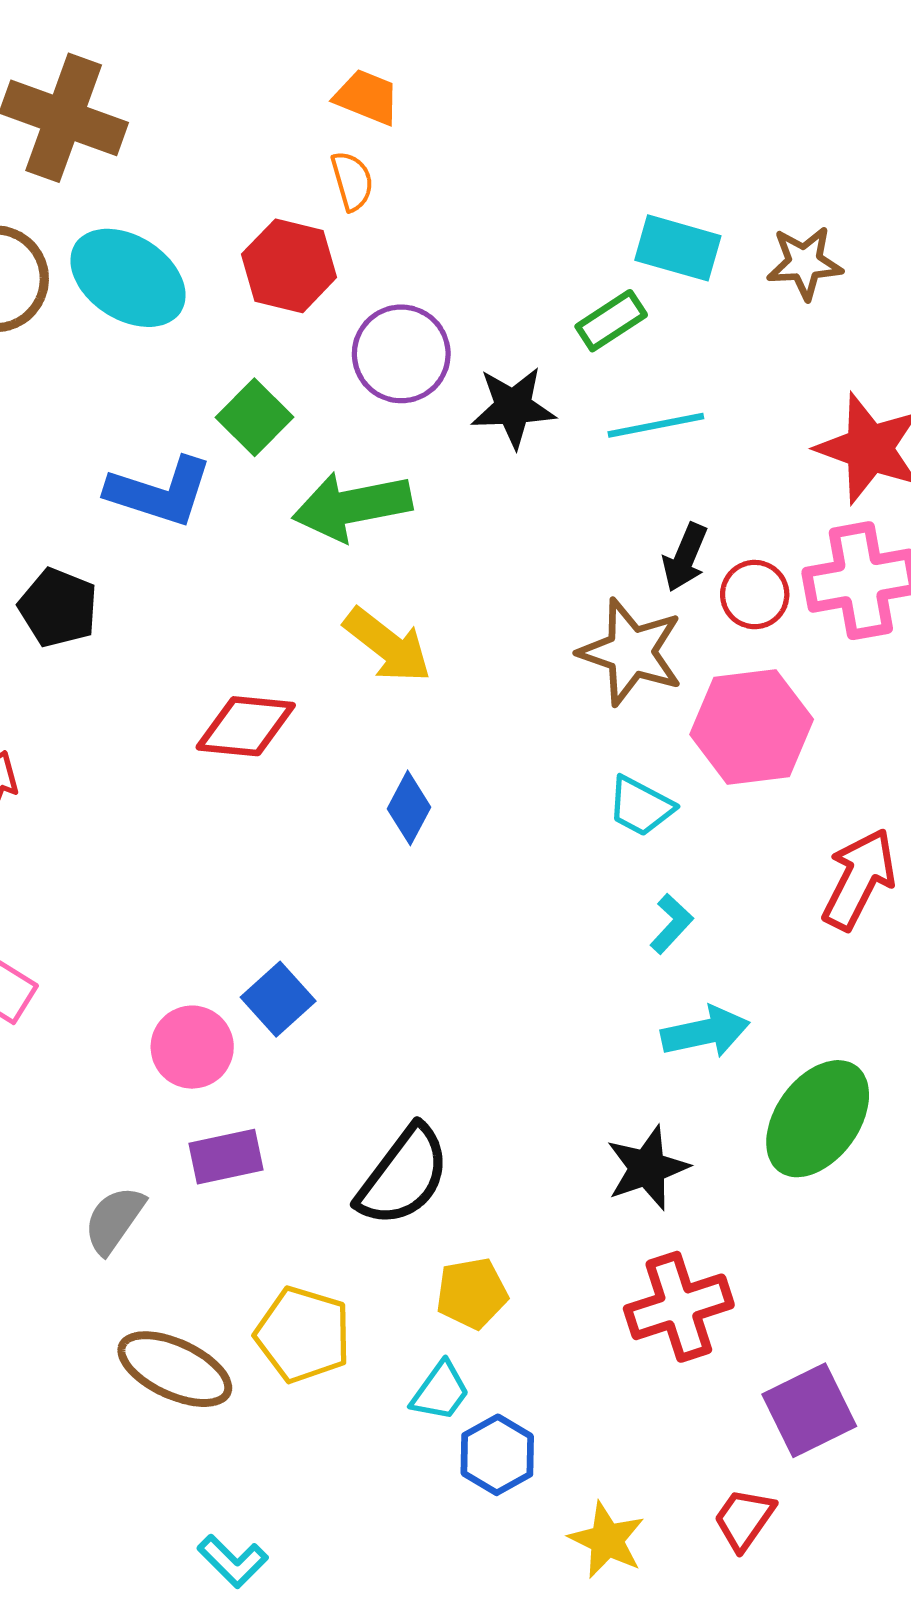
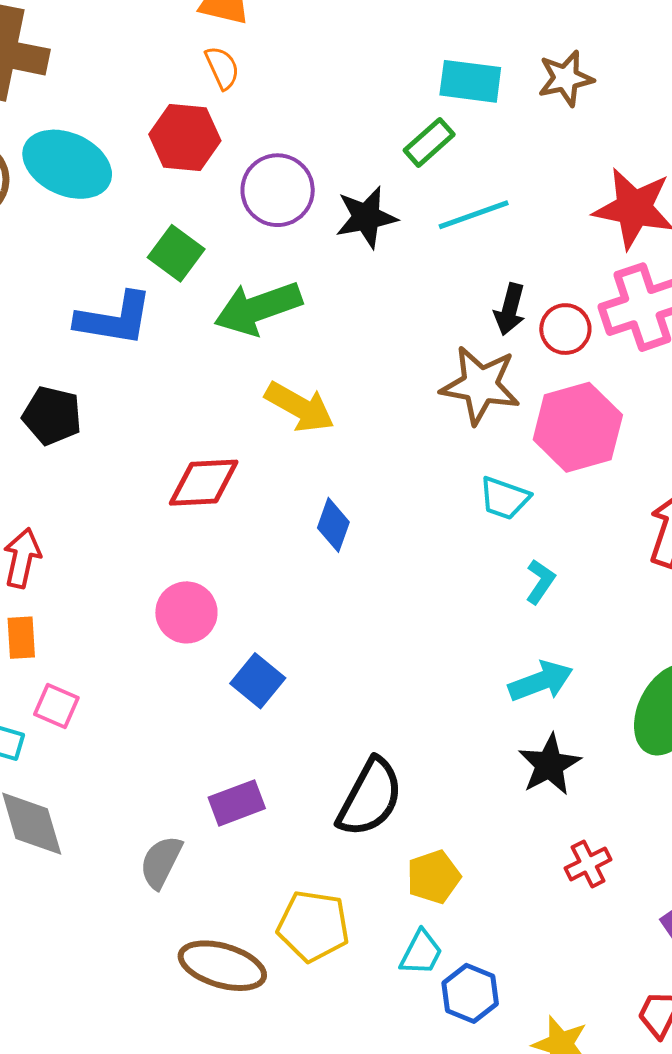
cyan arrow: (705, 1032) -> (541, 681), moved
pink circle: (192, 1047) -> (186, 612), moved
red cross: (679, 1307) -> (588, 864), size x0.6

